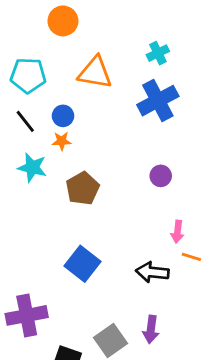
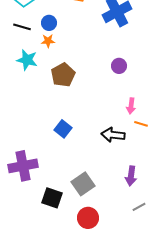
black line: (25, 121) -> (22, 27), turned -36
blue square: (83, 264) -> (63, 129), size x0.7
purple arrow: (151, 329) -> (131, 176), moved

